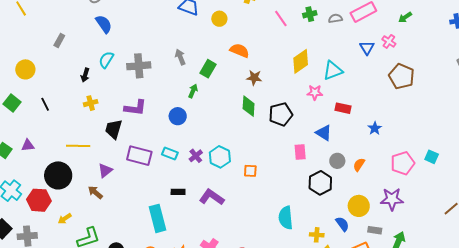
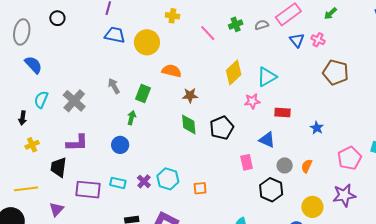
yellow circle: (219, 19) -> (147, 42), size x1.6
blue triangle: (367, 48) -> (297, 40), moved
gray cross: (139, 66) -> (74, 101), turned -35

